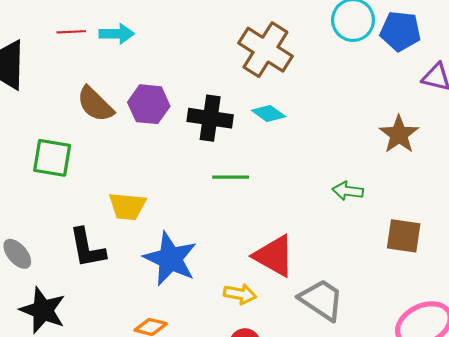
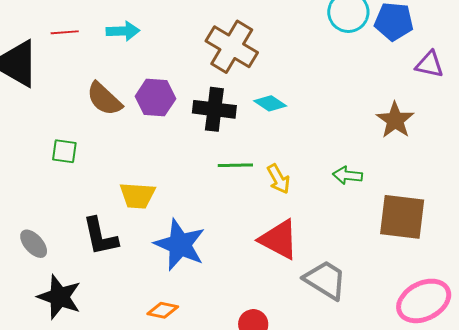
red line: (71, 32) -> (65, 32), moved
brown cross: (265, 50) -> (232, 47), moved
green square: (52, 158) -> (64, 151), size x0.7
brown square: (404, 236) -> (402, 217), size x1.4
yellow arrow: (240, 294) -> (278, 179), moved, turned 52

